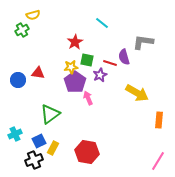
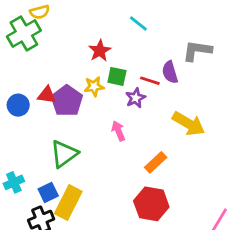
green cross: (22, 30) -> (24, 33), size x1.6
purple pentagon: (75, 82) -> (67, 101), moved
orange rectangle: (159, 120) -> (156, 162), moved, turned 42
yellow rectangle: (53, 148) -> (68, 202), size x1.6
red hexagon: (87, 152) -> (151, 204), moved

